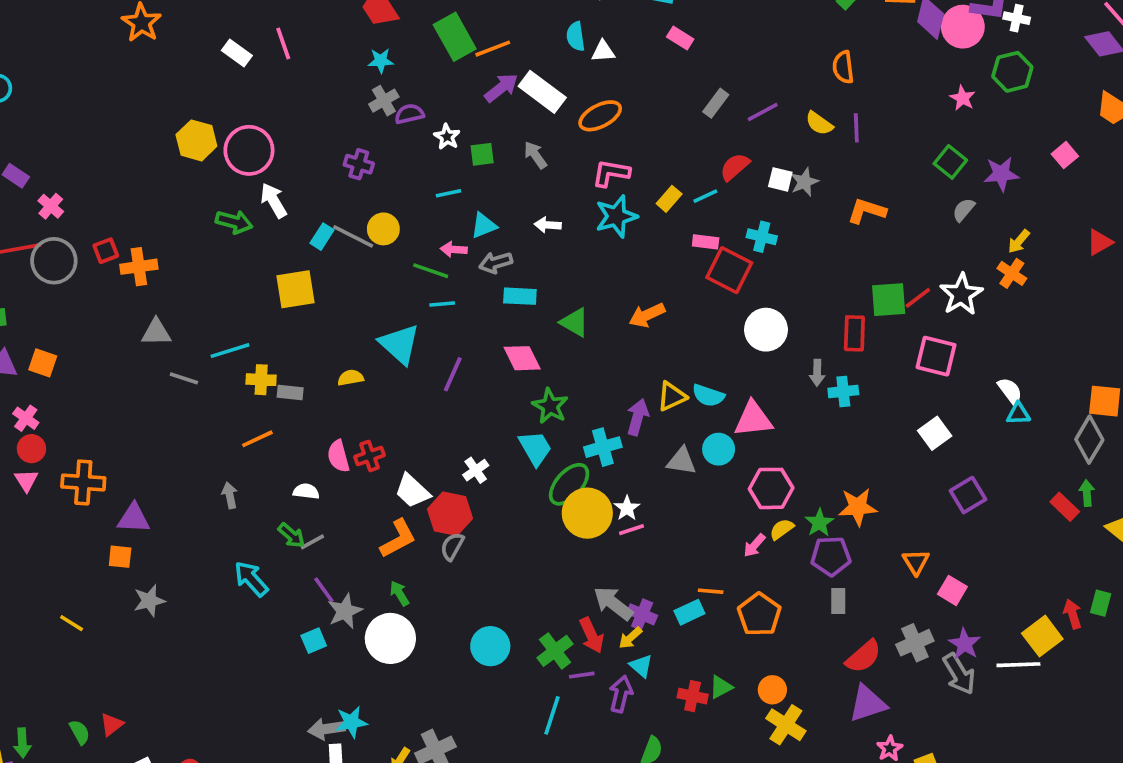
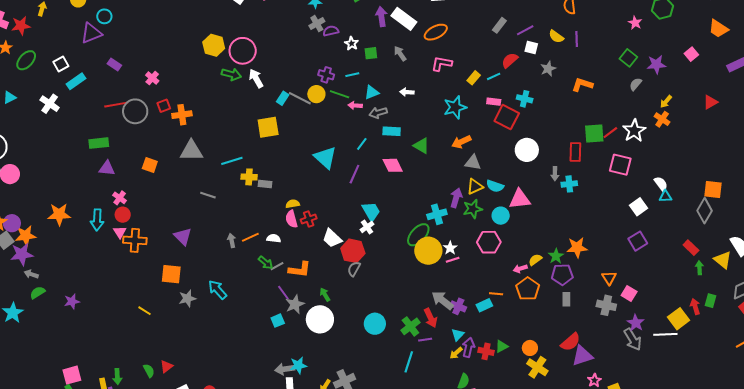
purple arrow: (501, 88) -> (381, 17), turned -60
purple cross: (359, 164) -> (326, 75), moved
white square: (780, 179) -> (531, 48), moved
pink cross: (51, 206) -> (152, 78), moved
cyan star: (616, 216) -> (455, 107), moved
green arrow: (234, 222) -> (231, 74), moved
green line: (431, 271) -> (340, 94), moved
cyan line: (442, 304) -> (362, 144), moved, turned -48
gray triangle: (156, 332) -> (191, 151), size x1.4
orange square: (43, 363) -> (150, 165), moved
gray line: (184, 378) -> (208, 195), moved
yellow semicircle: (351, 378) -> (293, 204), moved
green star: (550, 406) -> (473, 209), moved, turned 30
white square: (935, 433) -> (639, 207), moved
orange line: (257, 439) -> (250, 237), moved
cyan trapezoid: (535, 448) -> (371, 211), moved
gray triangle: (682, 461) -> (473, 163), moved
orange cross: (83, 482) -> (135, 240), moved
pink hexagon: (771, 488) -> (489, 242), moved
green arrow: (1087, 493) -> (699, 268), moved
purple triangle: (134, 518) -> (183, 236), moved, turned 42
orange L-shape: (398, 539) -> (300, 269), moved, turned 35
pink arrow: (754, 545) -> (520, 269), turned 32
orange square: (120, 557) -> (171, 274), size x1.5
cyan arrow: (251, 579) -> (218, 290), moved
orange pentagon: (759, 614) -> (528, 289), moved
yellow arrow: (630, 638) -> (456, 353), moved
gray cross: (915, 643) -> (606, 305), moved, turned 36
red semicircle: (863, 656) -> (571, 342), moved
cyan triangle: (641, 666) -> (458, 335), turned 32
purple arrow: (621, 694) -> (468, 347), moved

